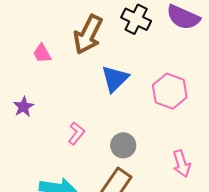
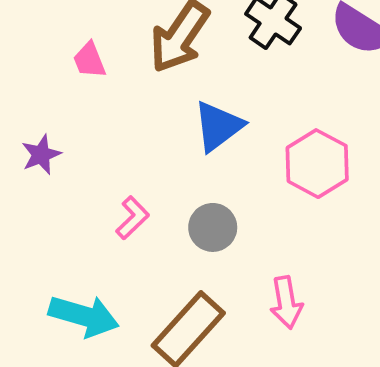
gray circle: (123, 145) -> (213, 227), moved
pink arrow: (182, 164) -> (286, 303), moved

